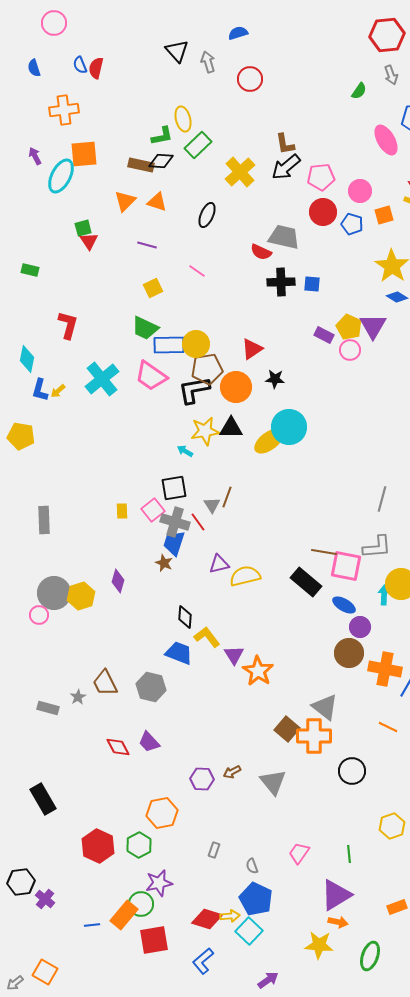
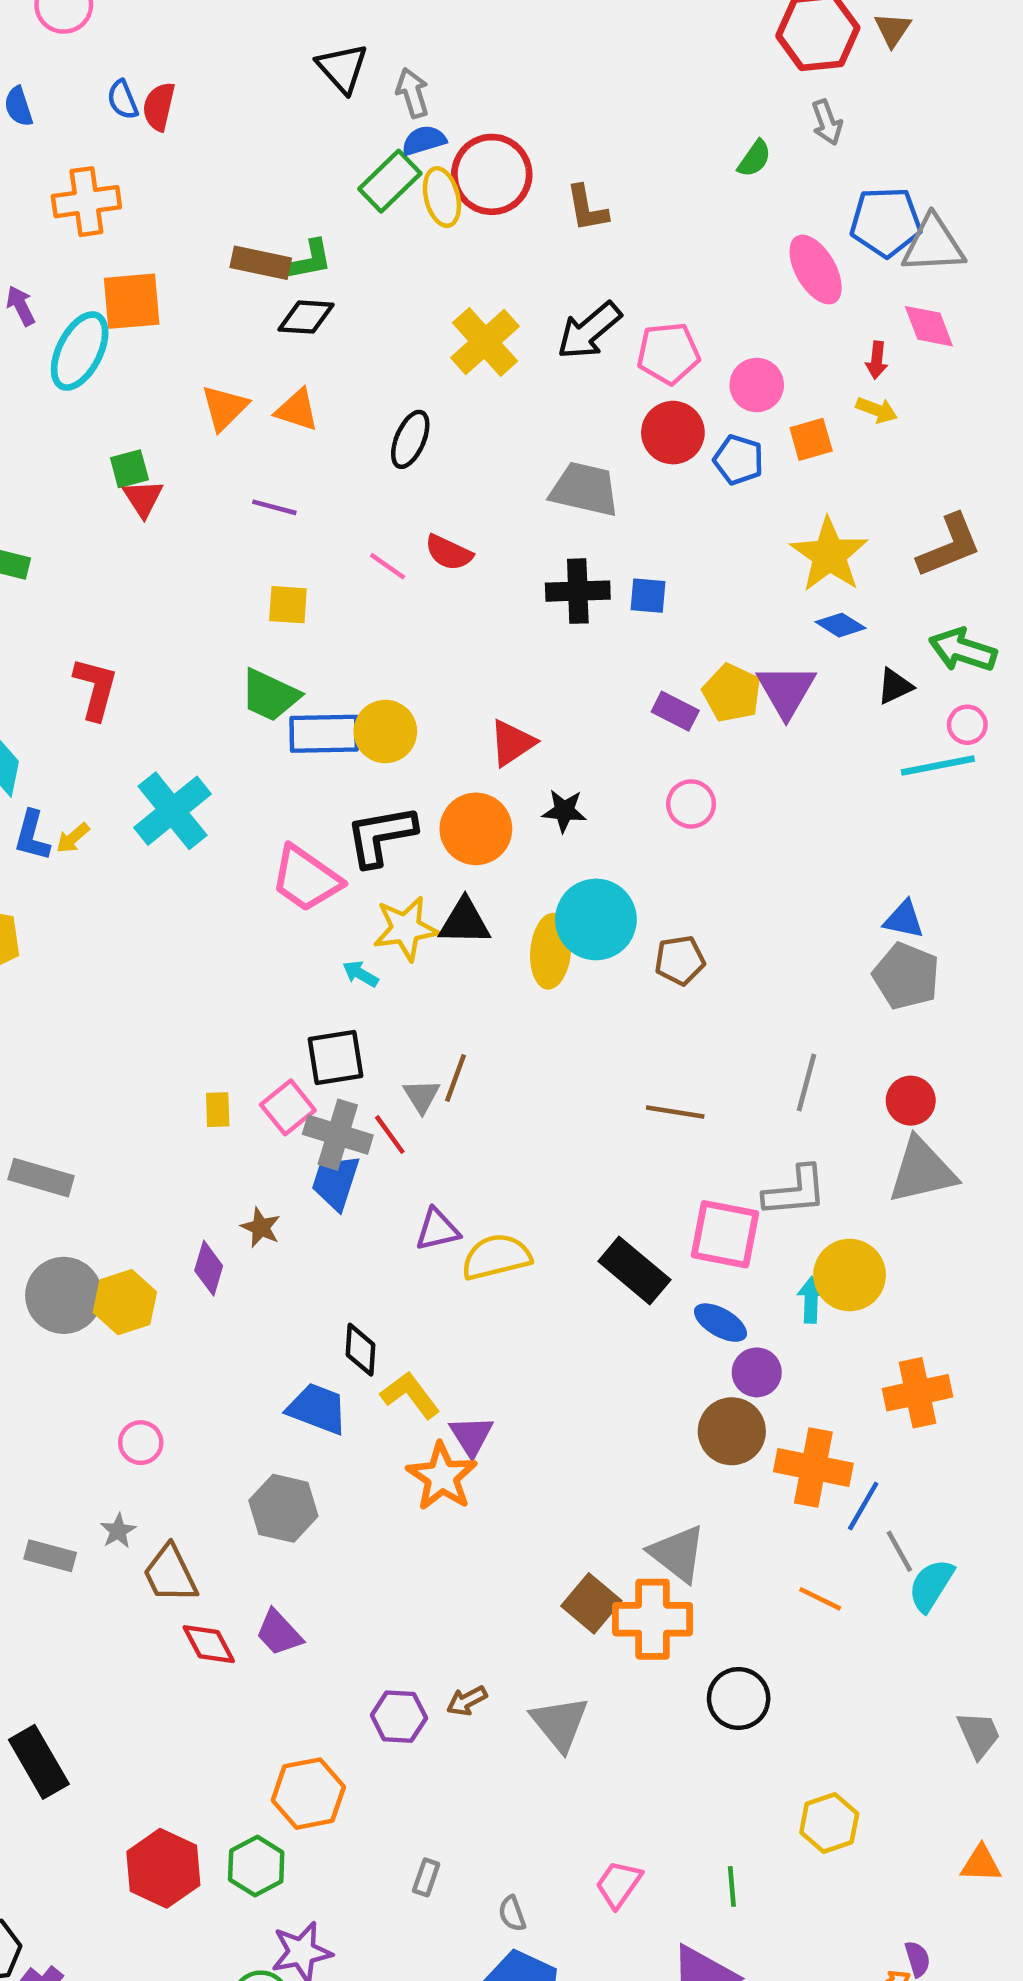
blue semicircle: (238, 33) -> (424, 140), moved
red circle: (250, 79) -> (492, 174), moved, size x1.4
yellow ellipse: (183, 119) -> (442, 197), moved
brown L-shape: (285, 144) -> (587, 208), moved
green rectangle: (198, 145) -> (390, 181), moved
brown rectangle: (141, 165) -> (261, 263), moved
red semicircle: (261, 252) -> (449, 553), moved
yellow square: (153, 288) -> (288, 605), turned 30
pink circle: (350, 350) -> (691, 804), moved
brown pentagon: (207, 369) -> (680, 960), moved, size x0.7
pink trapezoid: (151, 376) -> (306, 879), moved
yellow ellipse: (269, 441) -> (551, 951), turned -48
gray rectangle: (44, 520) -> (41, 1178), moved, turned -72
brown line: (324, 552) -> (675, 1112), moved
brown star: (164, 563) -> (261, 1227), moved
pink circle: (39, 615) -> (141, 1443), moved
blue trapezoid: (179, 653) -> (317, 1409), moved
orange star: (258, 671) -> (442, 1477), moved
brown trapezoid: (105, 683) -> (170, 1574), moved

